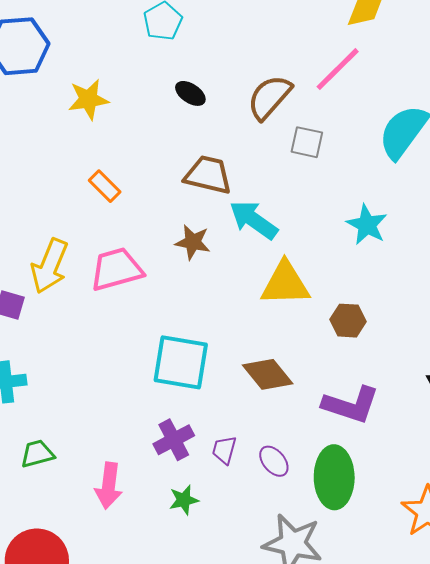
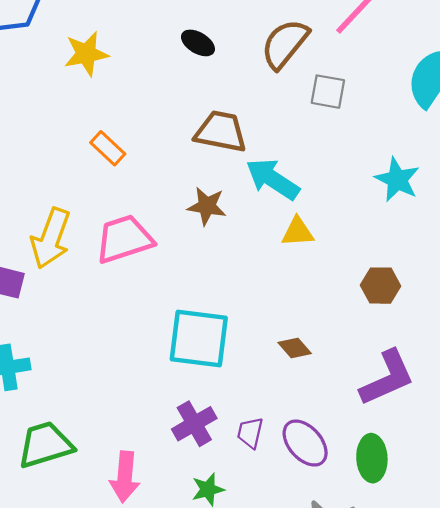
yellow triangle: (285, 284) -> (298, 232), moved, size x0.6
brown diamond: (268, 374) -> (295, 348), size x0.6
purple L-shape: (351, 405) -> (387, 378), turned -40
green trapezoid: (37, 454) -> (45, 445), size x1.5
purple ellipse: (274, 461) -> (305, 443), size x1.4
green ellipse: (334, 477) -> (372, 458), size x0.7

